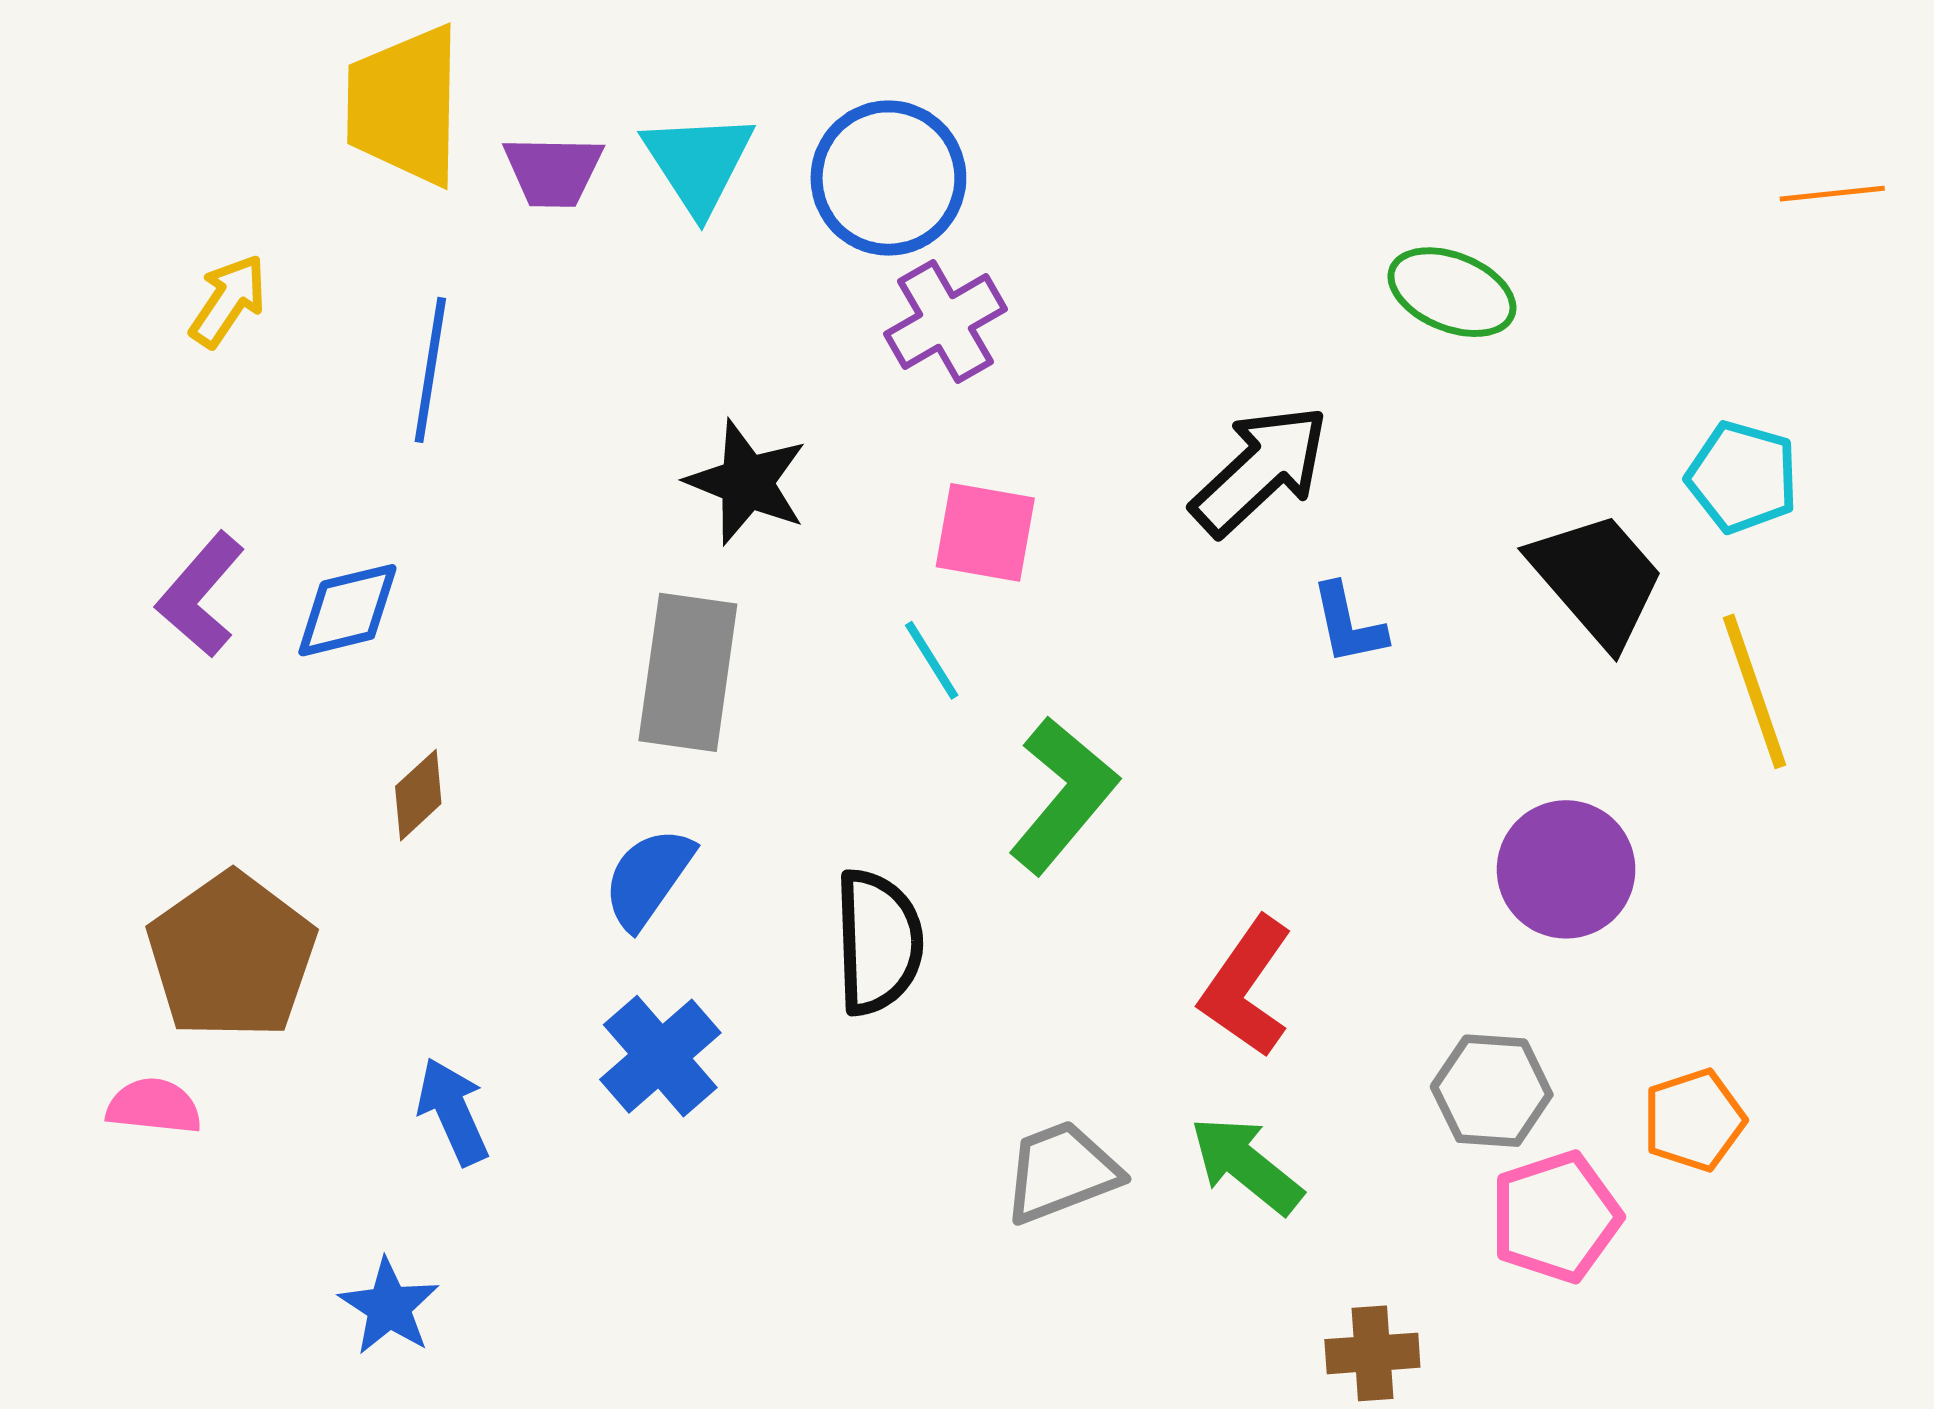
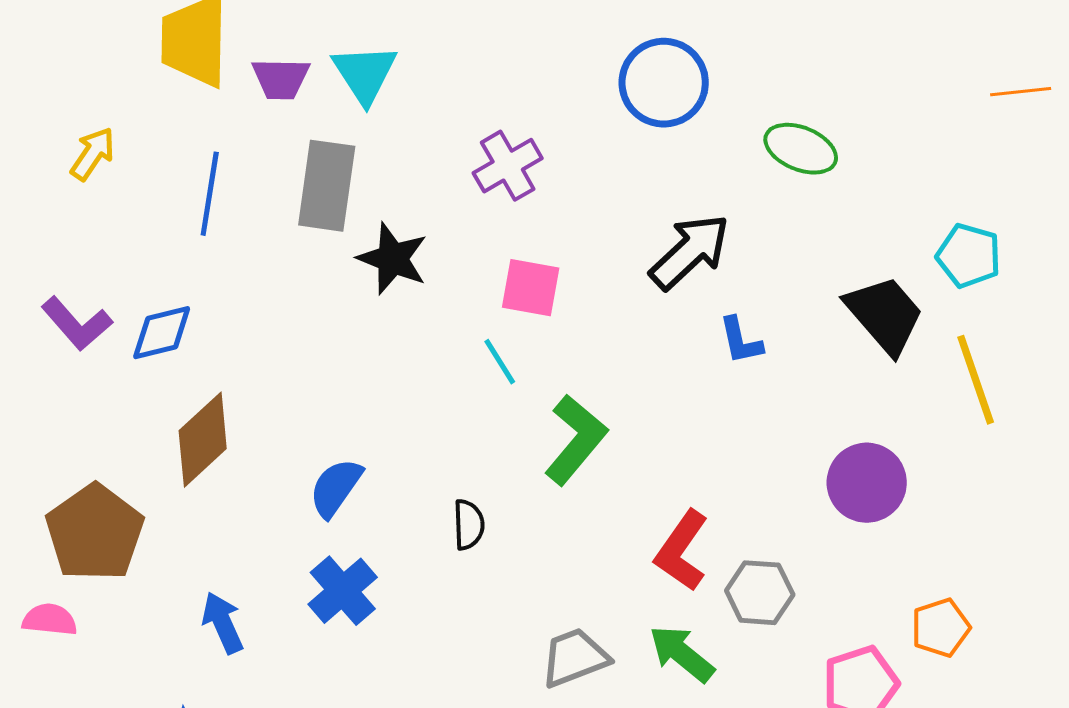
blue circle: (888, 178) -> (664, 83), moved
purple L-shape: (201, 595) -> (77, 324), turned -82
gray rectangle: (688, 672) -> (327, 186), moved
brown diamond: (418, 795) -> (203, 440), size x1.8
black semicircle: (878, 942) -> (469, 525), size x0.6
gray hexagon: (1492, 1091) -> (760, 593), moved

